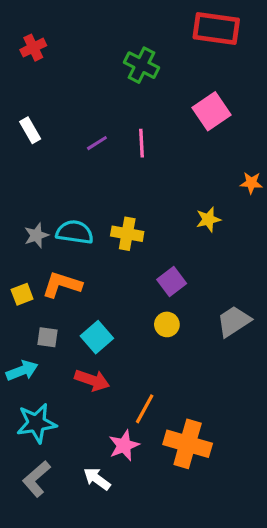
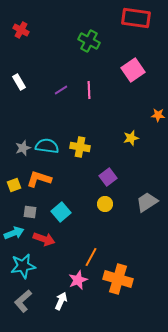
red cross: (33, 48) -> (21, 30), turned -35
red arrow: (92, 380) -> (44, 239), moved
white arrow: (97, 479) -> (61, 301), turned 78

